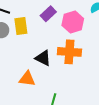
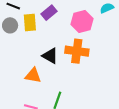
purple rectangle: (48, 14) -> (49, 13), moved

